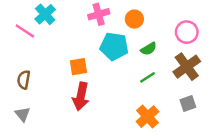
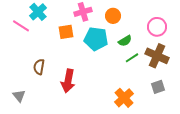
orange square: (78, 67) -> (66, 32), moved
brown cross: (187, 67) -> (157, 56), turned -30
green line: (147, 77) -> (132, 58), moved
brown semicircle: (24, 80) -> (39, 67), moved

